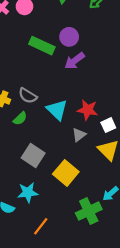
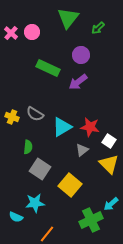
purple circle: (69, 37) -> (81, 55), moved
cyan triangle: (57, 110) -> (62, 127), turned 45
green semicircle: (20, 119) -> (28, 147), moved, turned -40
white square: (108, 125) -> (109, 141), turned -32

